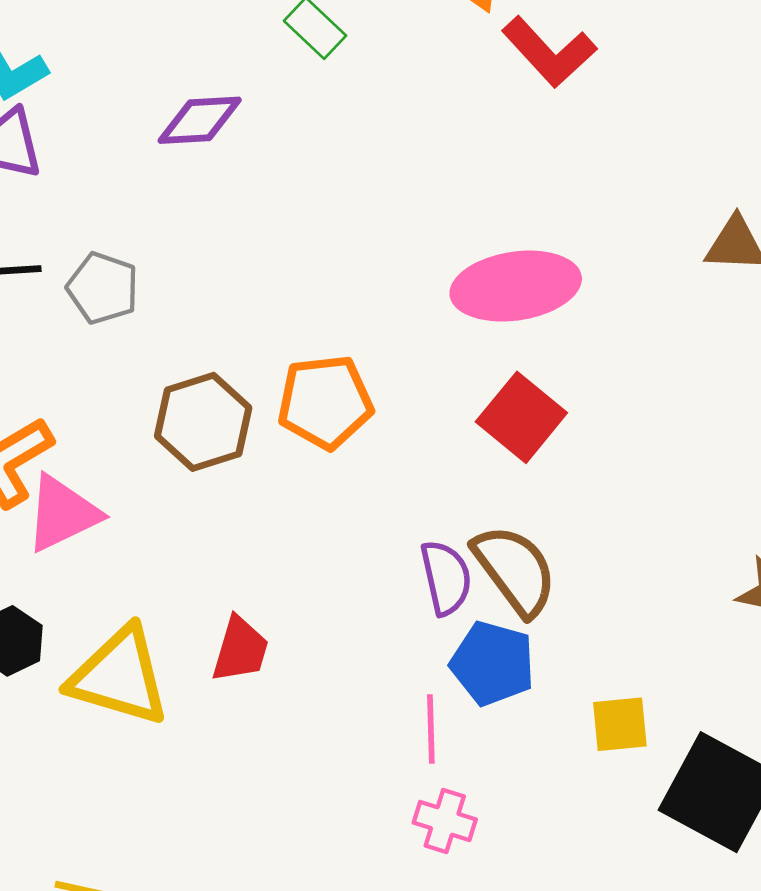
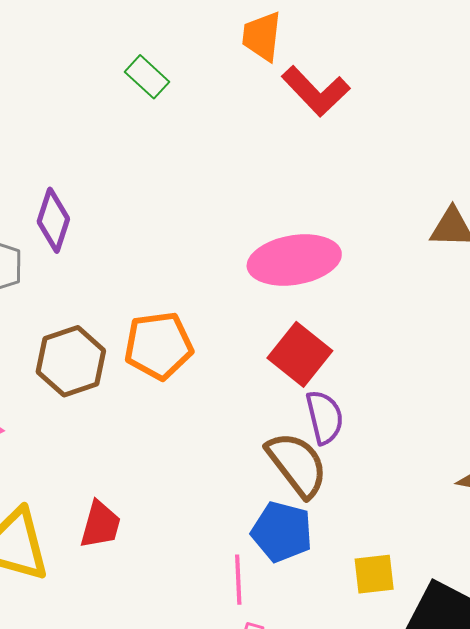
purple diamond: (200, 120) -> (53, 220), moved, turned -68
purple semicircle: (446, 578) -> (325, 417), moved

